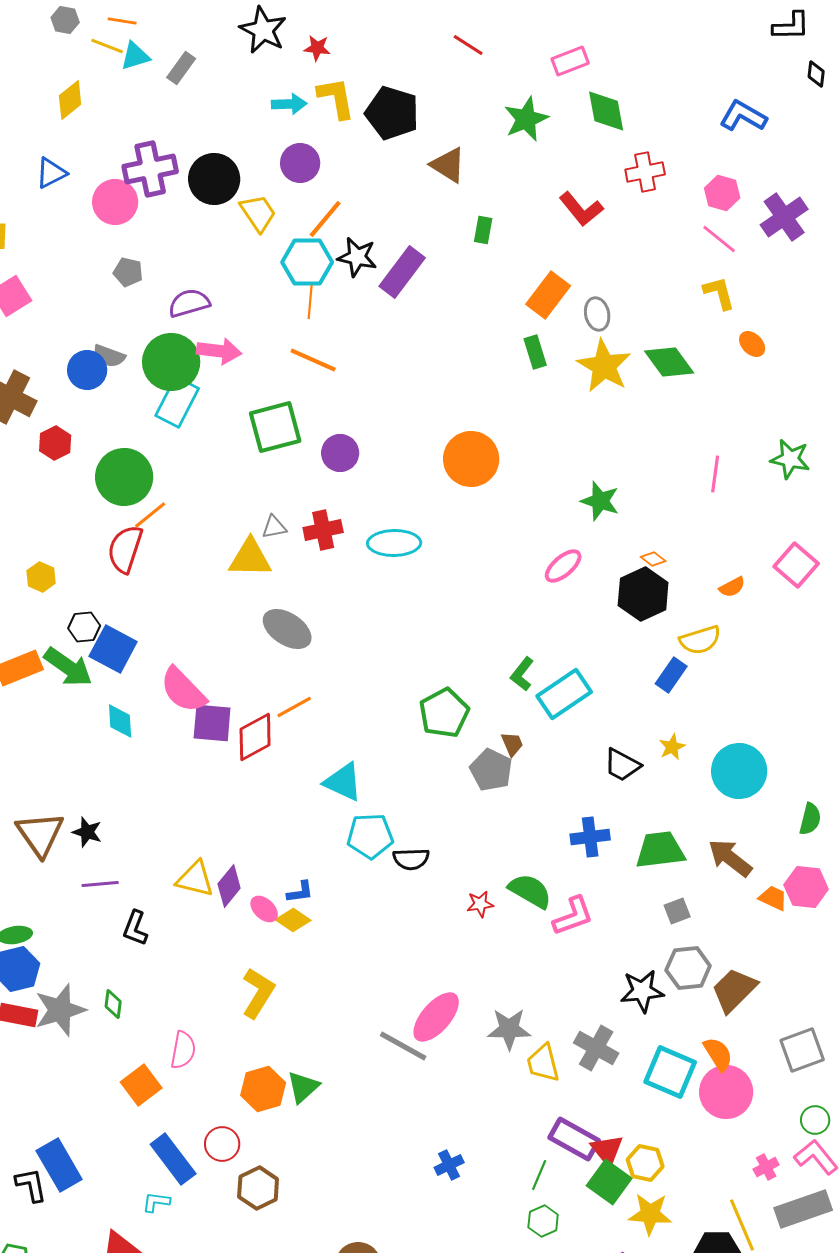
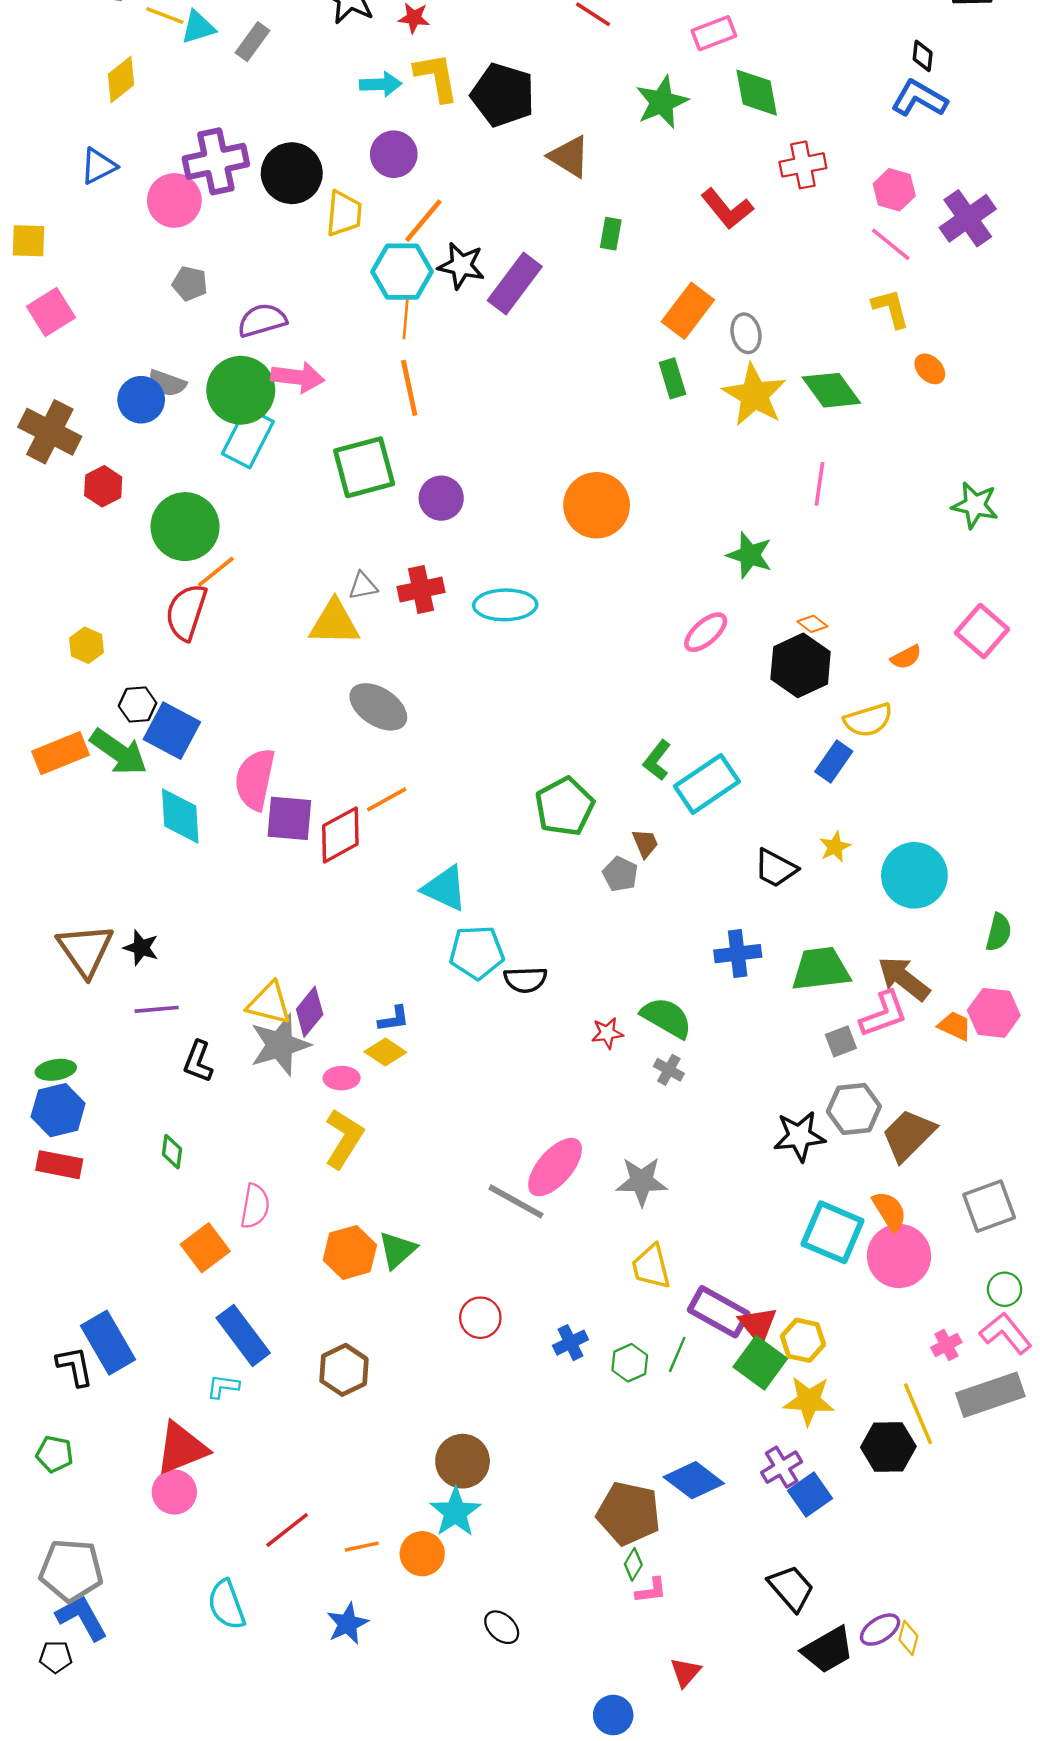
black diamond: (816, 74) -> (923, 56), moved
yellow trapezoid: (258, 213) -> (344, 214), turned 39
orange line: (313, 360) -> (409, 388), turned 54
pink line: (715, 474) -> (820, 484), moved
pink semicircle: (183, 690) -> (255, 779), turned 56
cyan diamond: (120, 721) -> (180, 816), size x1.4
gray pentagon: (491, 770) -> (620, 874), size x0.7
pink ellipse: (264, 909) -> (342, 1078), moved, turned -44
pink L-shape: (573, 916) -> (884, 1014), moved
gray star: (60, 1010) -> (280, 1045), moved
gray cross: (596, 1048) -> (669, 1070), moved, size x0.6
yellow trapezoid: (543, 1063) -> (651, 1267), moved
red circle: (222, 1144) -> (480, 1318), moved
green hexagon: (543, 1221) -> (630, 1363), moved

